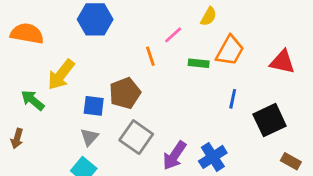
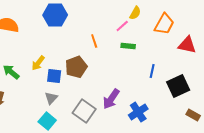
pink line: (173, 35) -> (122, 26), moved
orange trapezoid: (230, 51) -> (164, 24), moved
yellow arrow: (61, 75) -> (38, 63), moved, size x0.7
gray square: (136, 137) -> (84, 111), moved
purple arrow: (175, 156) -> (111, 99), moved

